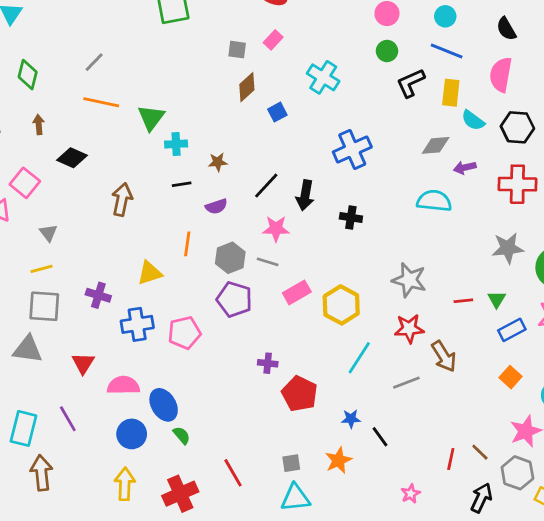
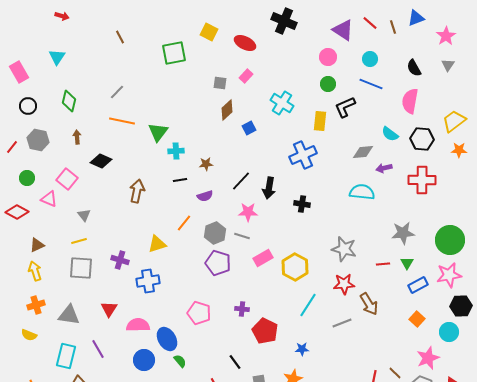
yellow rectangle: (451, 93) -> (320, 121), moved
orange line: (187, 244) -> (184, 223), turned 30
gray star: (508, 248) -> (403, 233), moved
pink pentagon: (184, 333) -> (199, 313), moved, turned 30
gray triangle: (28, 349) -> (69, 315), moved
black line: (380, 437) -> (235, 362), moved

